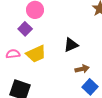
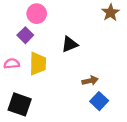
black triangle: (71, 45) -> (70, 44), moved
yellow trapezoid: (36, 54) -> (38, 64), turned -65

